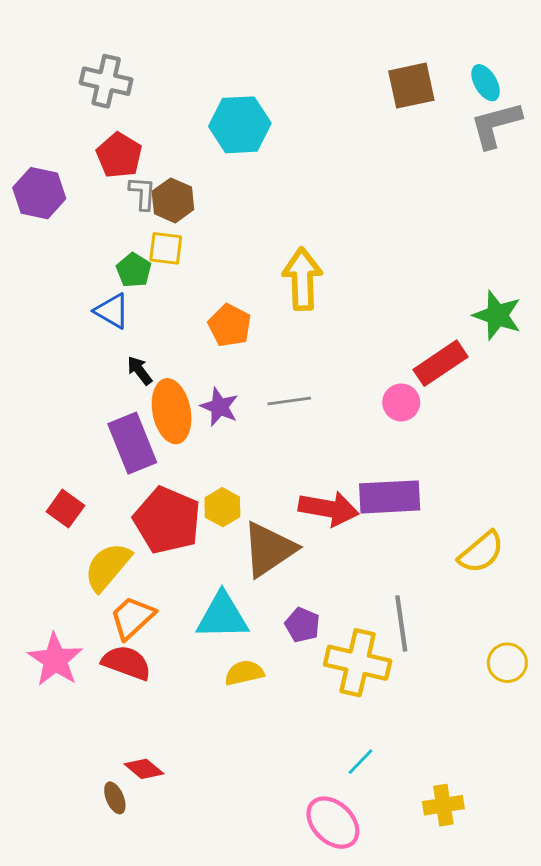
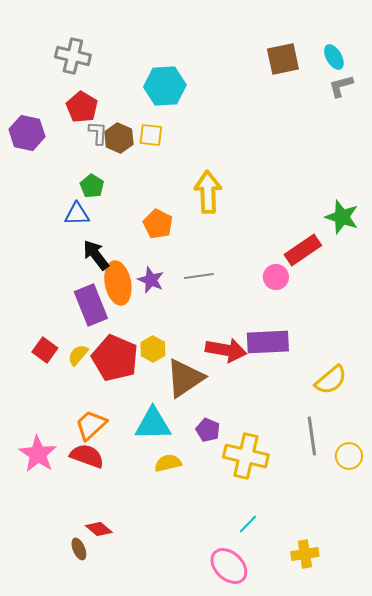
gray L-shape: (496, 125) -> (341, 86), size x0.7
yellow square: (166, 248) -> (151, 135), moved
blue triangle: (112, 311) -> (77, 214), turned -32
black arrow: (140, 370) -> (96, 255), size x1.5
yellow semicircle: (108, 567) -> (78, 355), moved, size x0.6
gray line: (401, 623) -> (312, 436), moved

